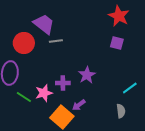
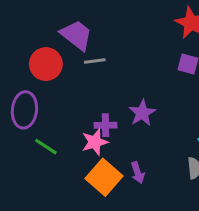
pink star: (44, 93) -> (95, 142), moved
purple arrow: (79, 105) -> (138, 173), moved, turned -72

